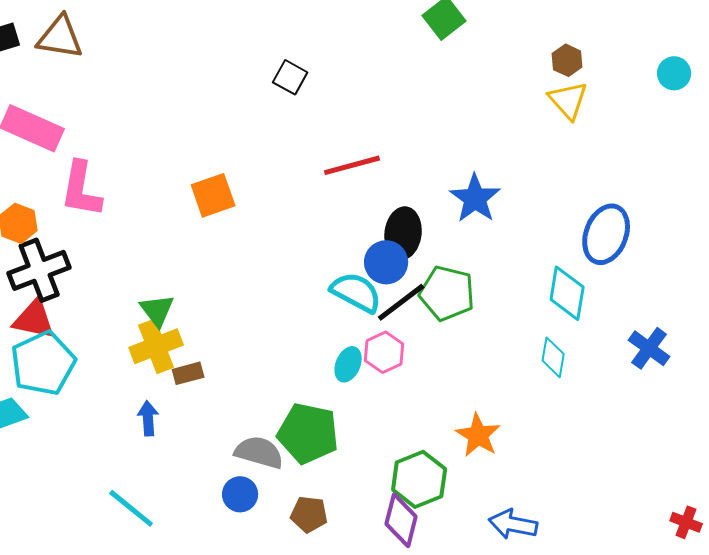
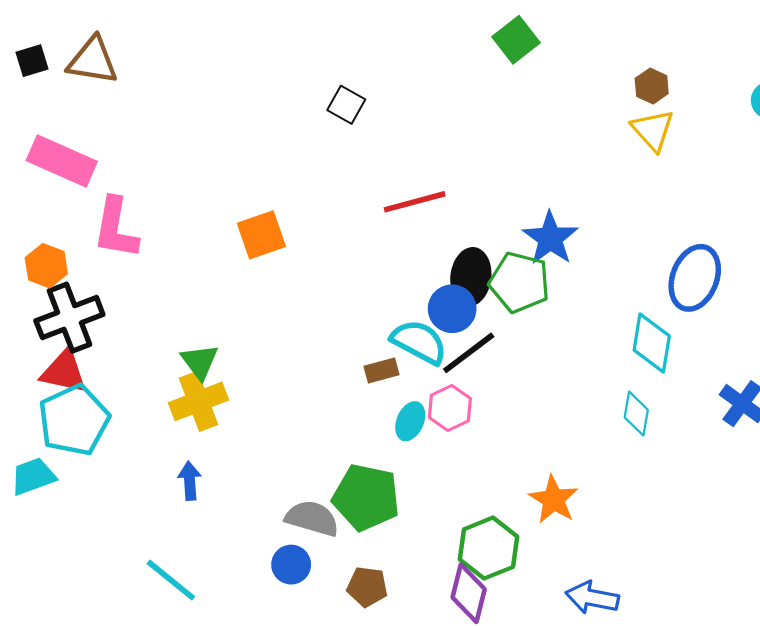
green pentagon: (447, 293) -> (519, 282), moved
brown rectangle: (188, 373) -> (382, 371), moved

